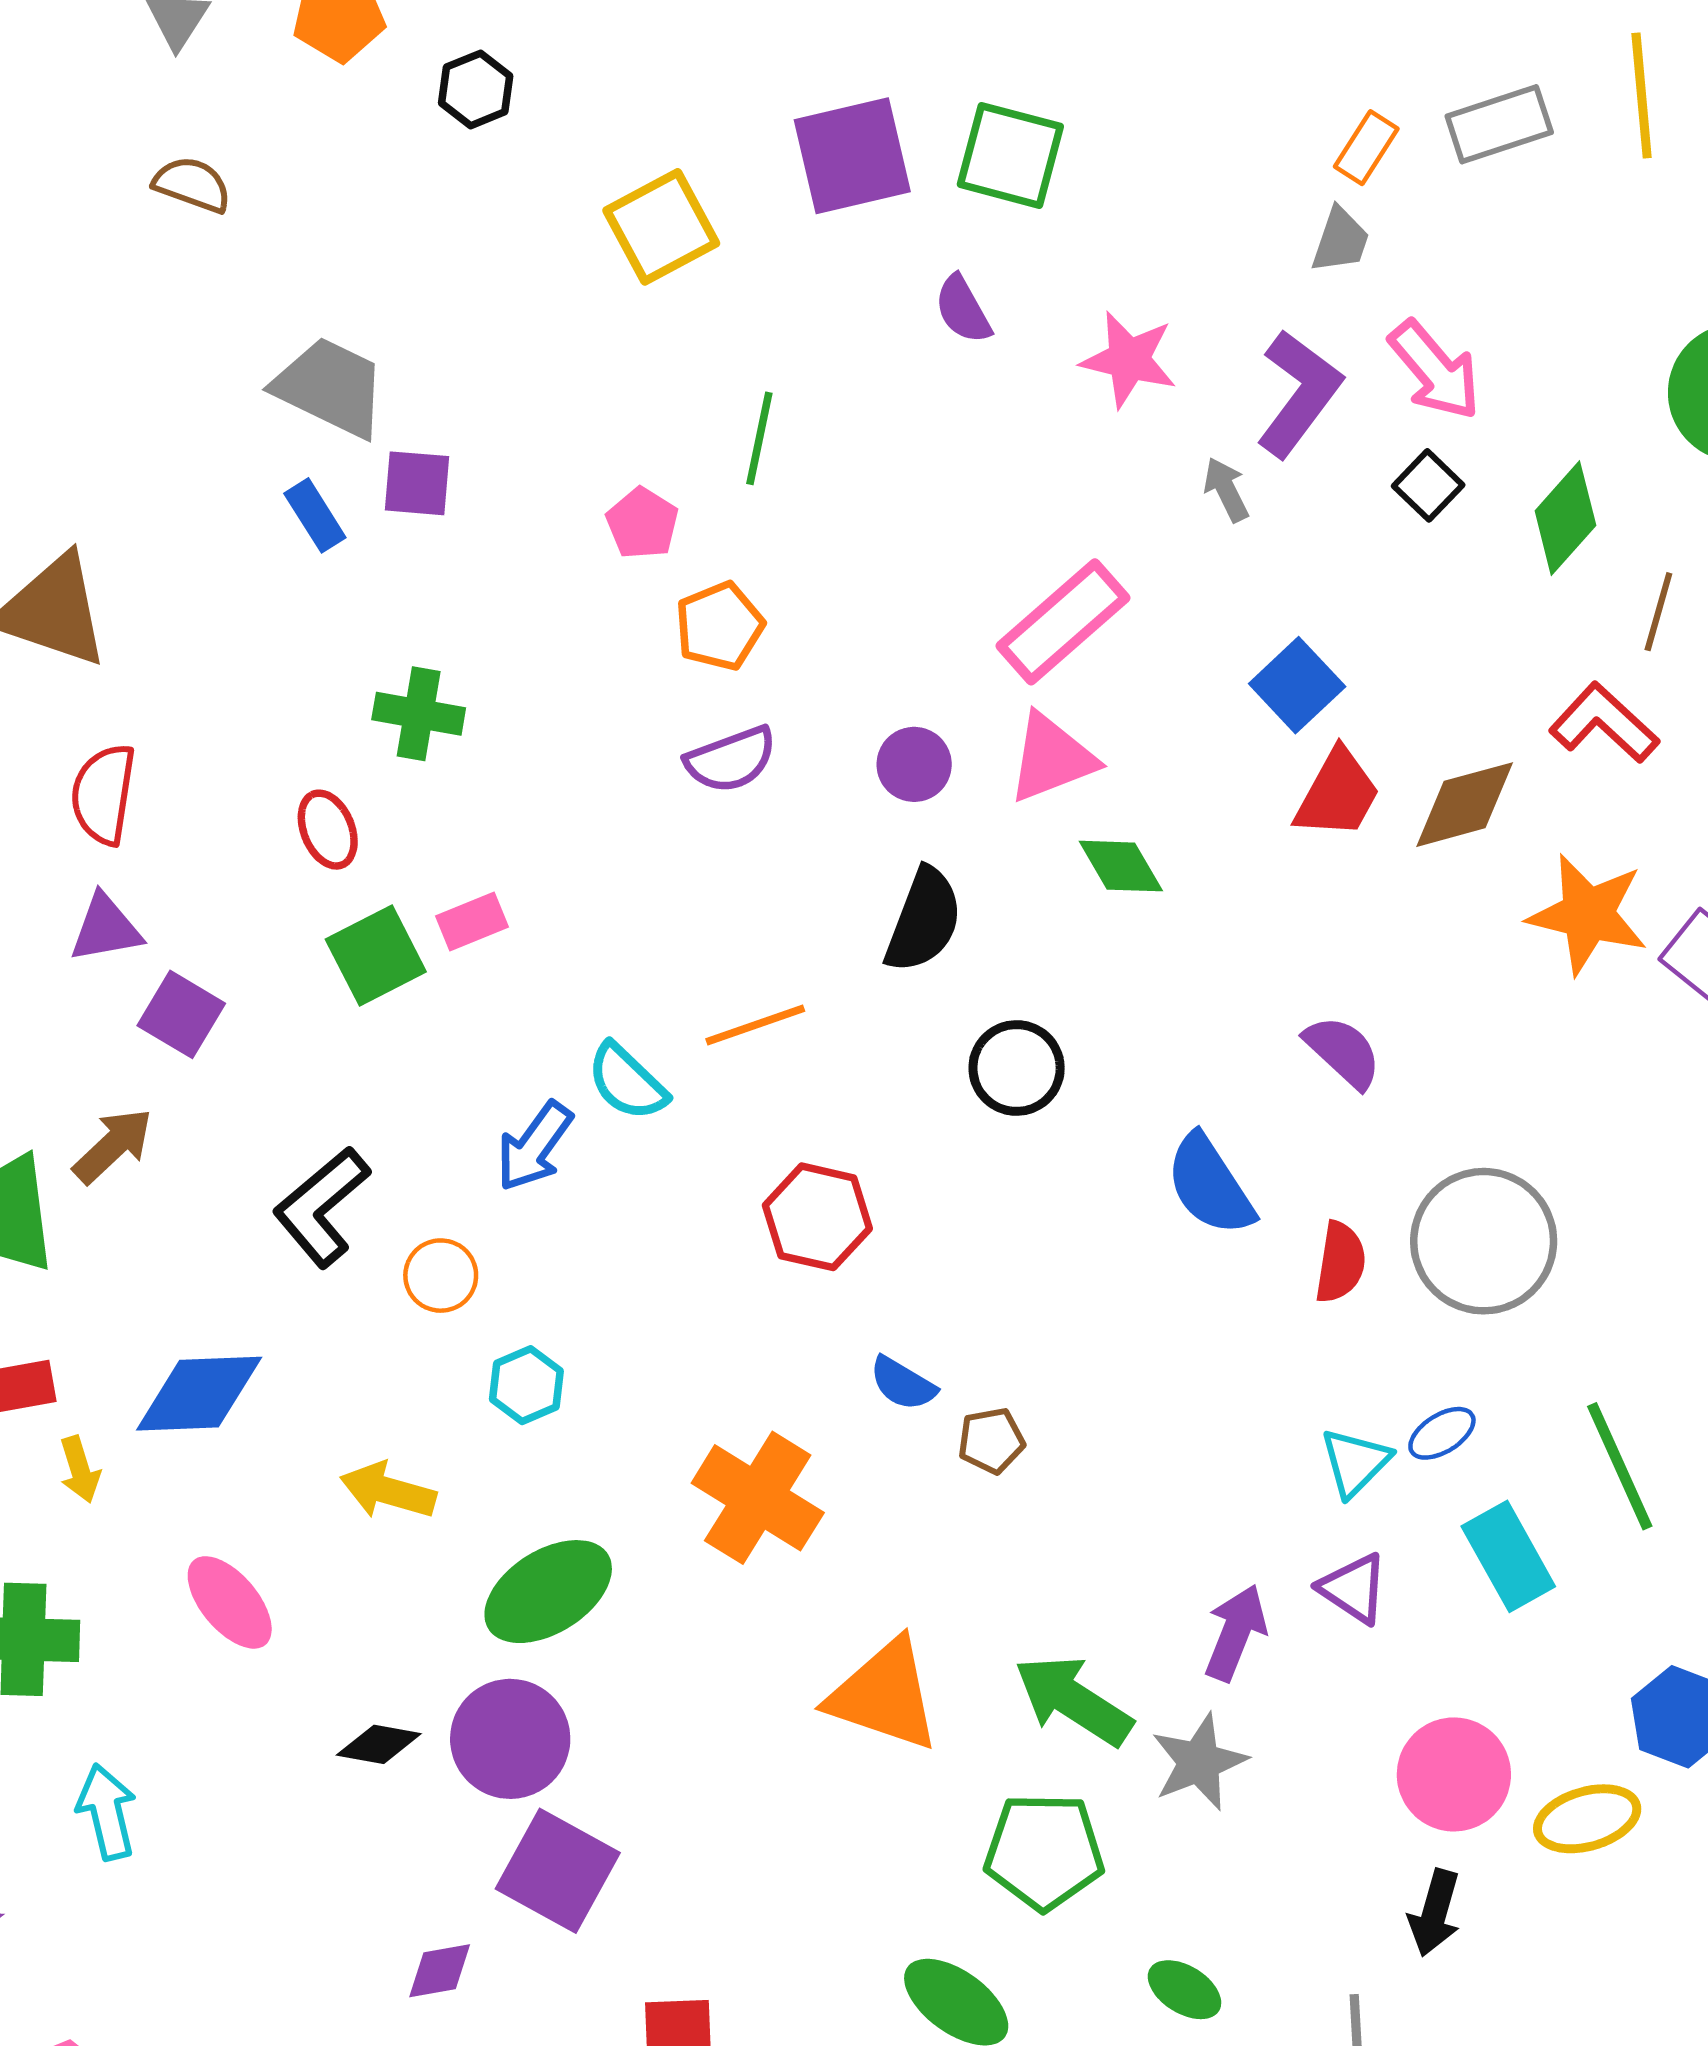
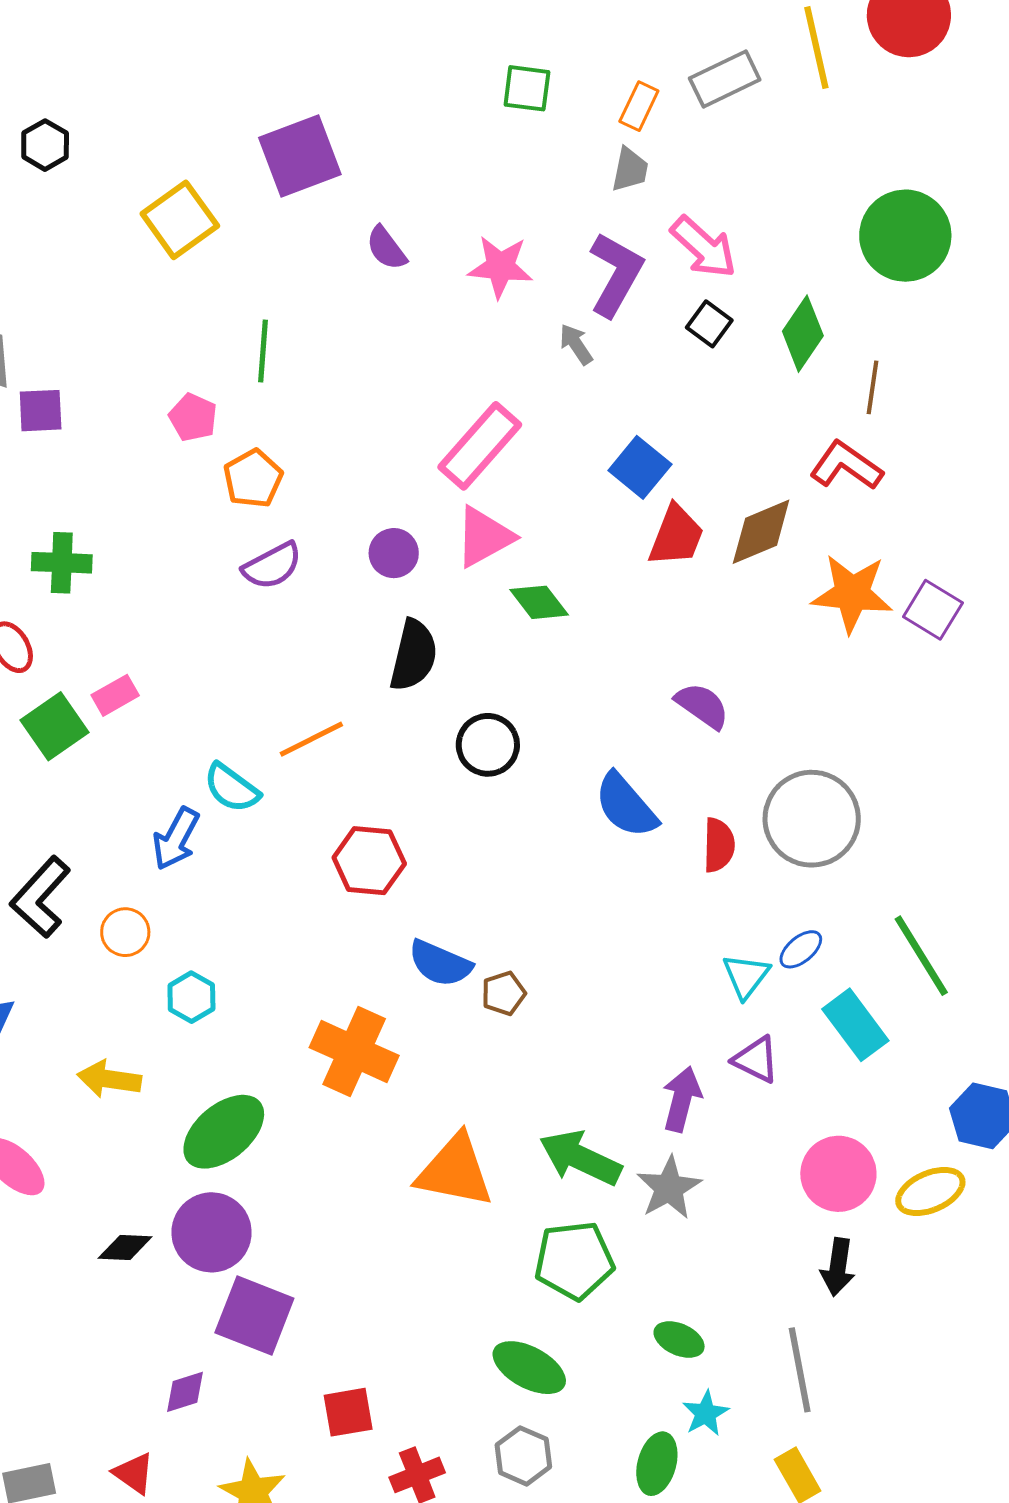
green square: (1010, 155) -> (527, 88), moved, size x0.7
blue semicircle: (903, 1384) -> (440, 963), size x1.4

